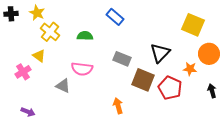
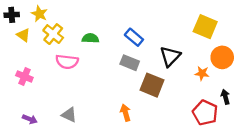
blue rectangle: (115, 17) -> (134, 37), moved
yellow triangle: (39, 56) -> (23, 35), moved
pink semicircle: (82, 69) -> (67, 62), moved
pink cross: (23, 72) -> (24, 77), turned -35
gray triangle: (63, 86) -> (69, 115), moved
red pentagon: (170, 88) -> (205, 113), moved

